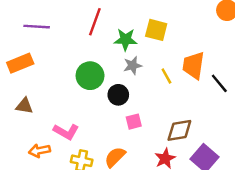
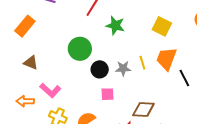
yellow square: (156, 30) -> (162, 26), moved
orange rectangle: (20, 63) -> (25, 26), turned -40
gray star: (133, 66) -> (123, 68), moved
brown triangle: (24, 106) -> (31, 63), moved

